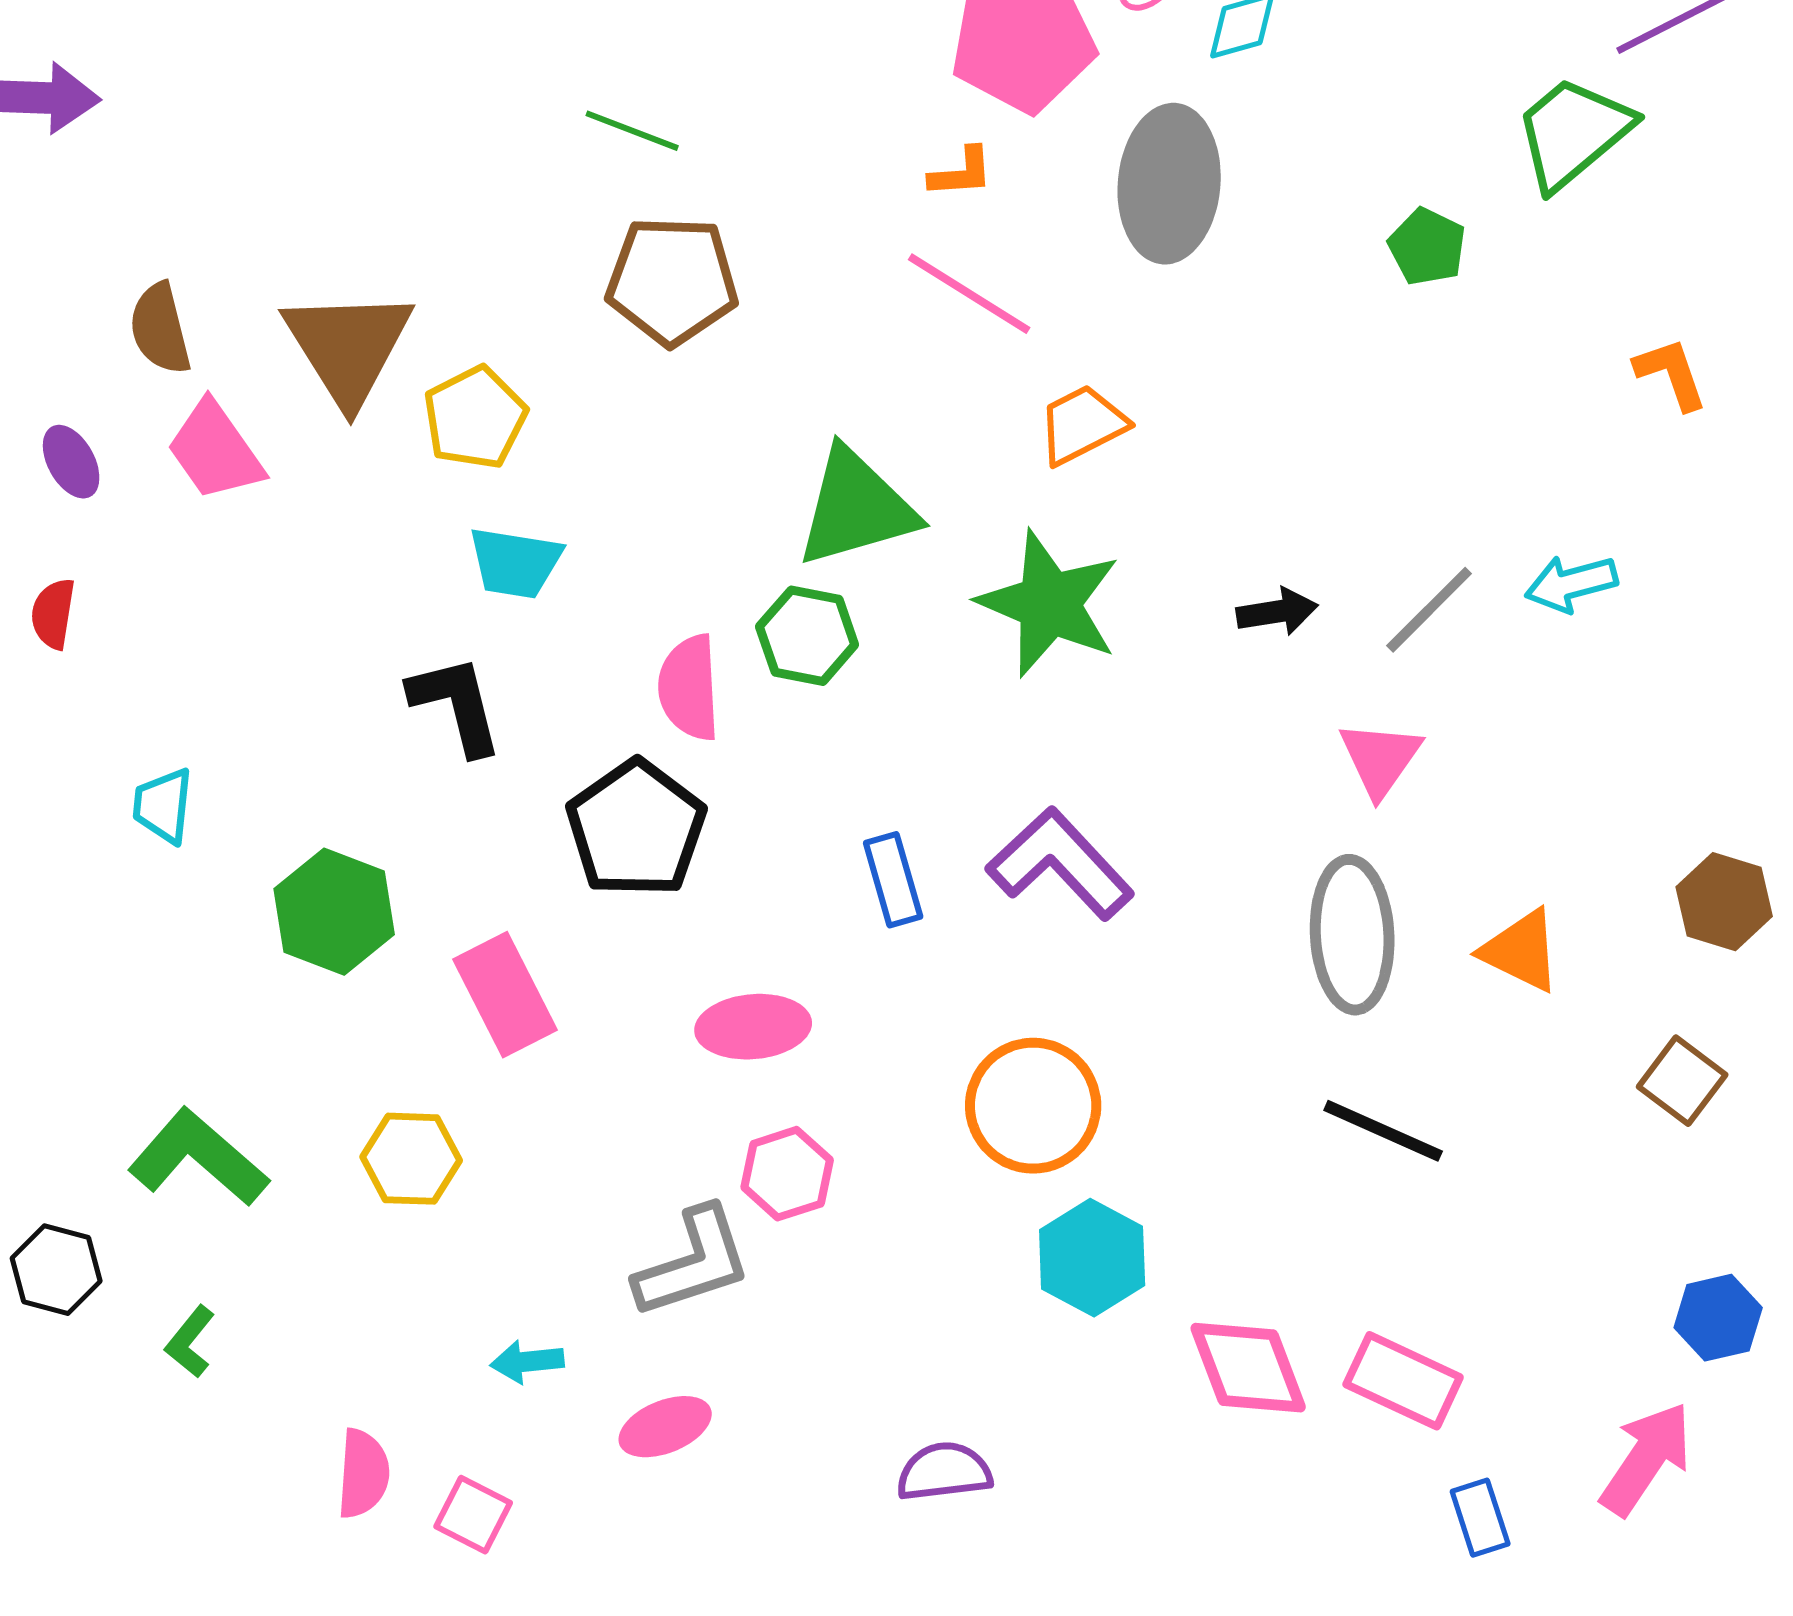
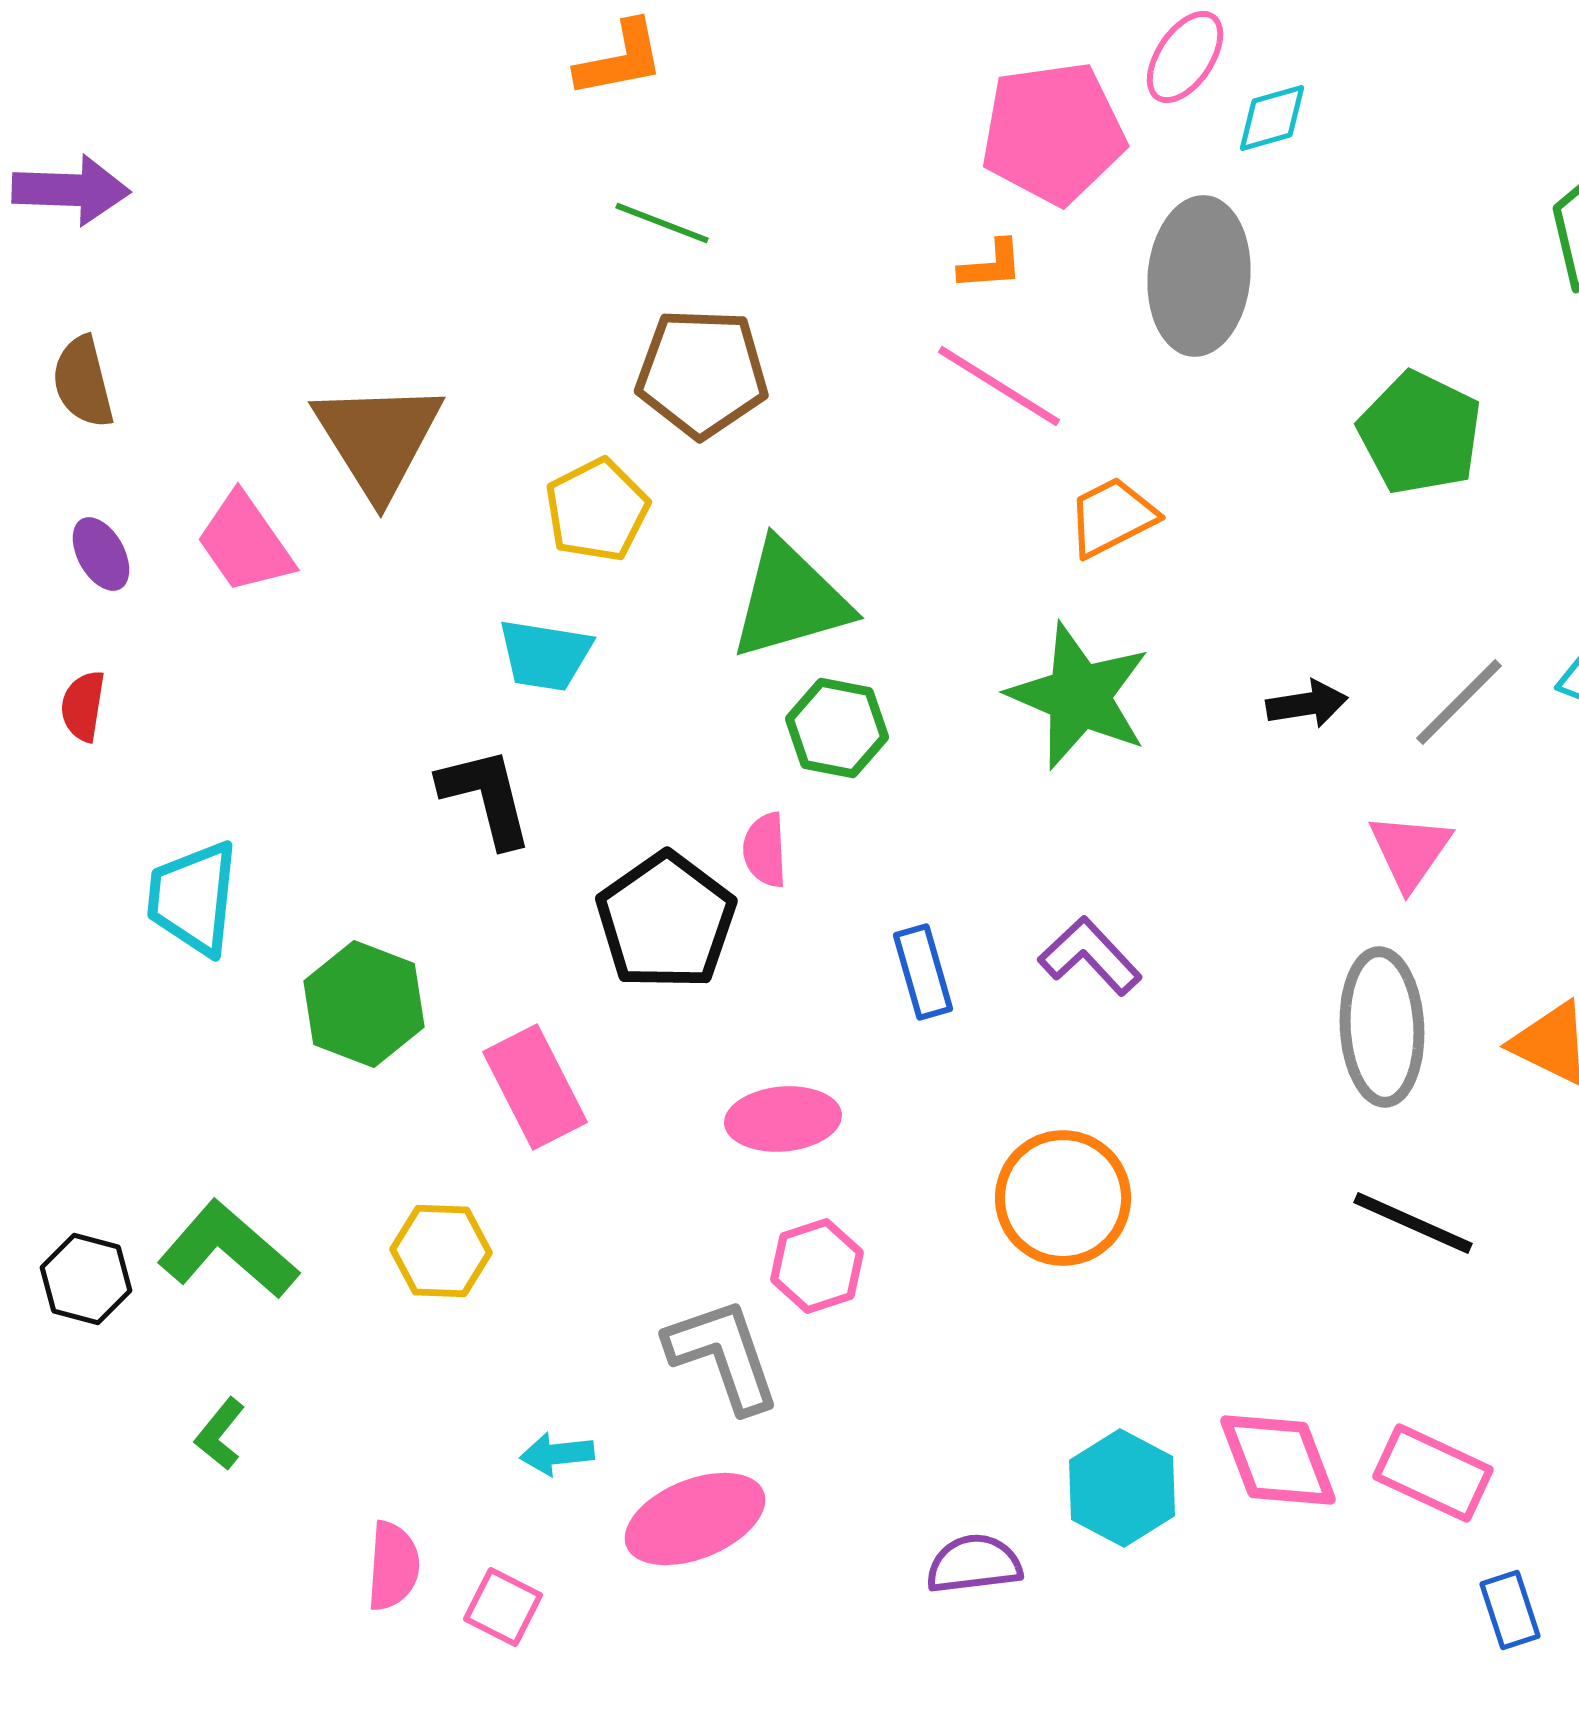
green pentagon: (1427, 247) -> (1420, 433), moved, size x1.6
brown semicircle: (160, 329) -> (83, 382), moved
yellow pentagon: (475, 418) -> (597, 510), moved
green triangle: (856, 508) -> (790, 600), moved
pink semicircle: (689, 688) -> (765, 850), moved, size x0.7
cyan trapezoid: (163, 806) -> (193, 898), size x1.5
purple L-shape: (1060, 864) -> (1090, 956), size x0.7
cyan hexagon: (1092, 1258) -> (1122, 1488), moved
gray L-shape: (693, 1263) -> (723, 1355), turned -91
black hexagon: (56, 1270) -> (86, 1279), moved
pink ellipse: (665, 1427) -> (695, 1519), size x1.5

